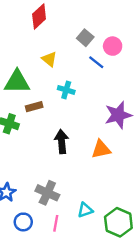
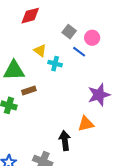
red diamond: (39, 16) -> (30, 16), turned 30
cyan cross: (66, 90) -> (55, 64), moved
black arrow: (62, 142) -> (65, 141), moved

